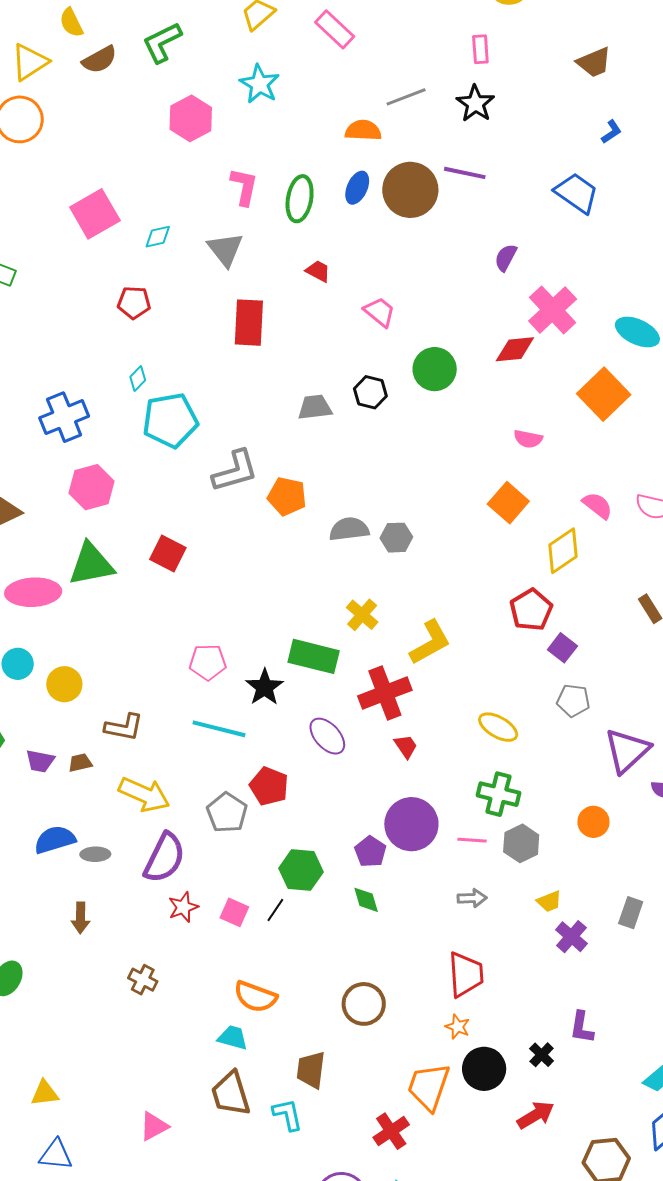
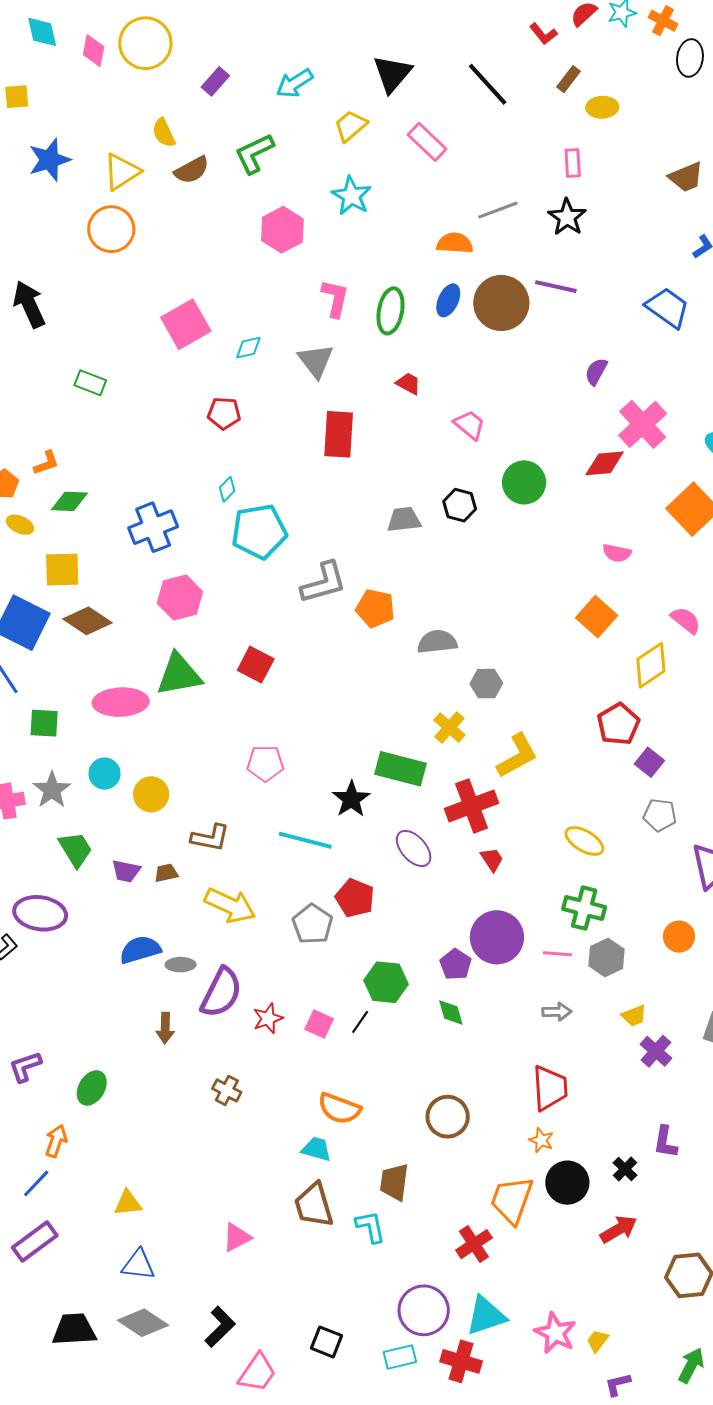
gray hexagon: (396, 538) -> (486, 684), moved
pink pentagon: (208, 662) -> (265, 763), moved
purple semicircle: (164, 858) -> (221, 993), moved

